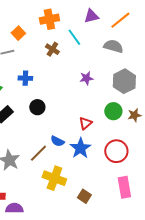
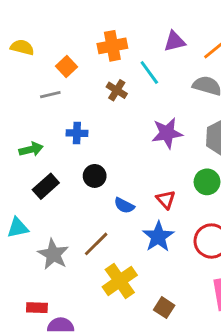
purple star: (86, 78) -> (167, 133), size x1.5
red triangle: (85, 123) -> (166, 200), turned -32
blue semicircle: (57, 141) -> (124, 206), moved
yellow cross: (54, 178) -> (120, 281), turned 35

